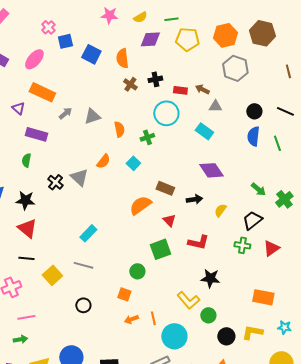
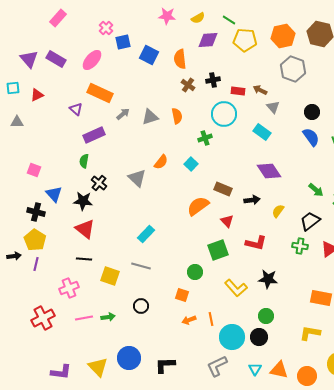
green line: (171, 19) -> (229, 20), turned 40
gray triangle: (215, 106) -> (273, 107), turned 48
orange semicircle: (119, 129) -> (177, 116), moved
purple rectangle: (36, 134) -> (94, 135), turned -40
blue semicircle: (253, 136) -> (311, 137), turned 138
black cross: (55, 182) -> (99, 183), moved
yellow square: (52, 275) -> (110, 276), turned -30
yellow L-shape: (188, 300) -> (236, 288), moved
black circle: (226, 336) -> (259, 337), moved
green arrow: (20, 339) -> (108, 317), moved

